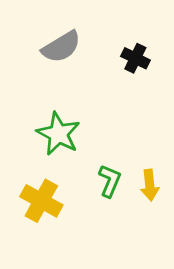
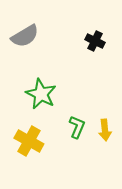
gray semicircle: (61, 47) -> (25, 36), moved

